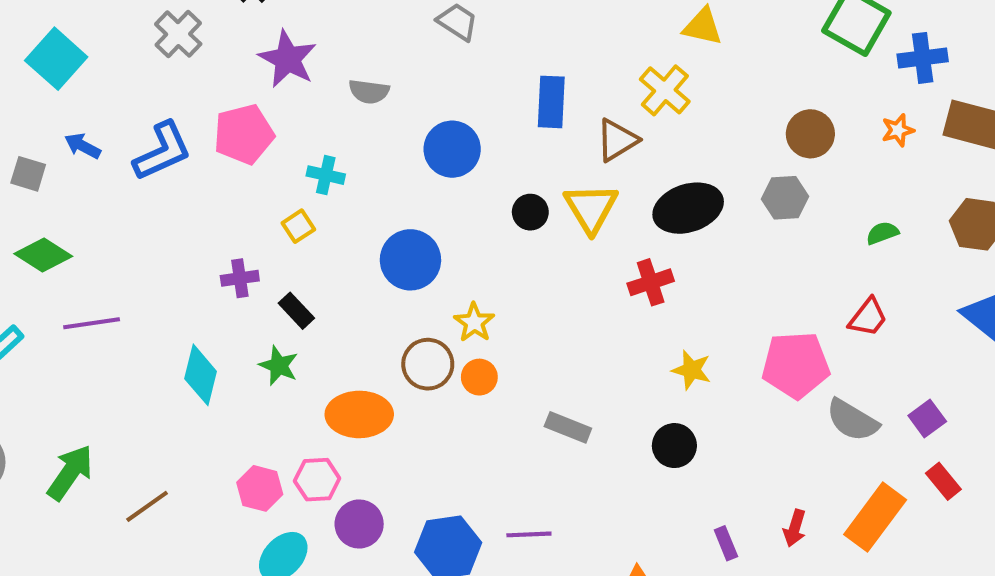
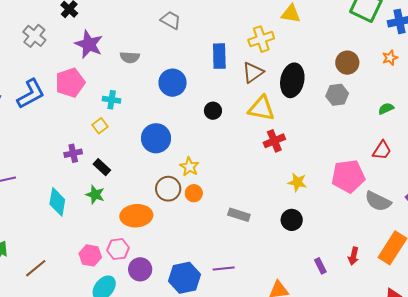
yellow cross: (665, 90) -> (261, 39), moved, turned 35
yellow triangle: (591, 208) -> (261, 108), moved, turned -44
black ellipse: (688, 208) -> (292, 80), moved, turned -56

